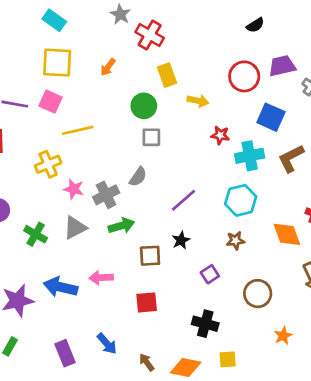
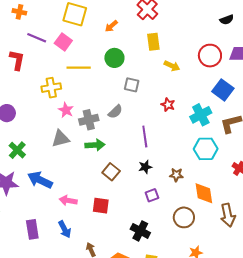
green circle: (144, 106) -> (114, 58), moved
red star: (220, 135) -> (168, 105), moved
cyan cross: (250, 156) -> (201, 115), turned -30
purple line: (184, 200) -> (145, 136), turned -70
cyan hexagon: (241, 200) -> (206, 149), moved
green cross: (36, 234) -> (17, 150), moved
orange diamond: (287, 234) -> (204, 193), moved
black star: (181, 240) -> (145, 167), moved
brown square: (150, 256) -> (111, 172), turned 30
pink arrow: (101, 278) -> (68, 201), moved

